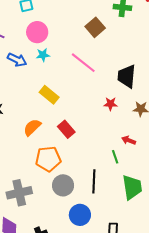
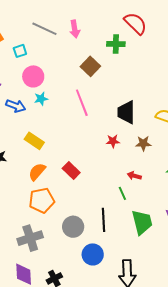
pink line: (83, 63) -> (82, 103), turned 36
yellow rectangle: (49, 95) -> (34, 141), moved
orange pentagon: (48, 159) -> (42, 200), moved

